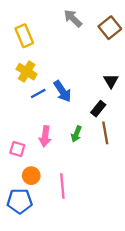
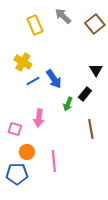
yellow rectangle: (24, 36) -> (35, 25), moved
brown line: (105, 133) -> (91, 129), moved
green arrow: (76, 134) -> (68, 104), moved

